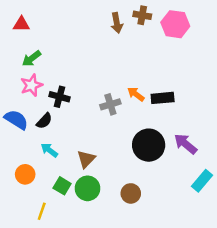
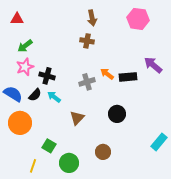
brown cross: (142, 15) -> (87, 41), moved
purple arrow: (185, 144) -> (153, 65), moved
black circle: (149, 145) -> (117, 114), size x0.7
cyan arrow: (49, 150) -> (54, 97), moved
brown triangle: (86, 159) -> (77, 118), moved
orange circle: (25, 174) -> (20, 123), moved, size x1.5
green circle: (88, 188) -> (69, 163), moved

